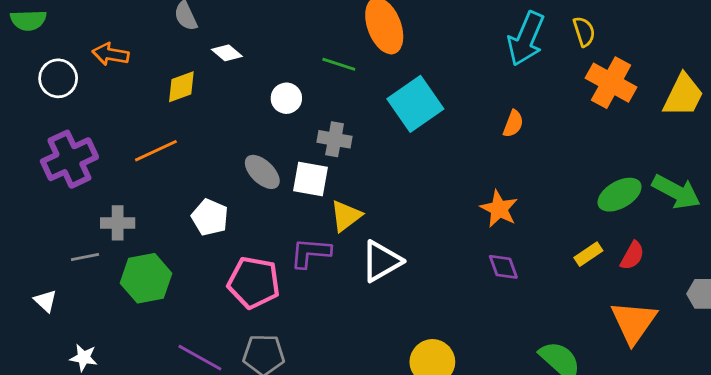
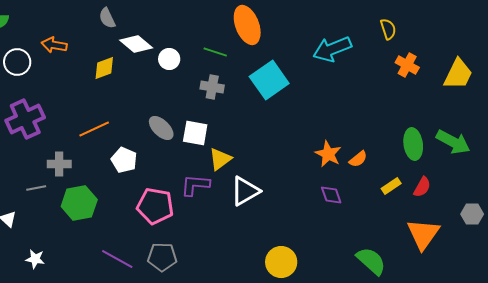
cyan arrow: (526, 39) -> (332, 49), moved, turned 45
white diamond: (227, 53) -> (136, 44), size x1.5
orange cross: (611, 83) -> (407, 65), size x0.7
white circle: (286, 98) -> (169, 59), moved
orange semicircle: (513, 124) -> (358, 159), moved, turned 30
gray cross: (335, 139) -> (212, 87), moved
orange line: (156, 151) -> (94, 129), moved
green ellipse: (620, 195) -> (413, 144), turned -68

